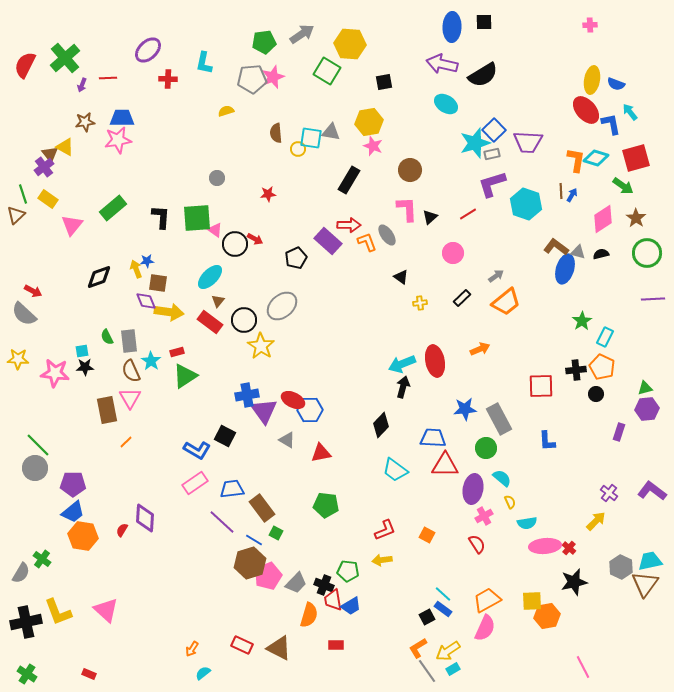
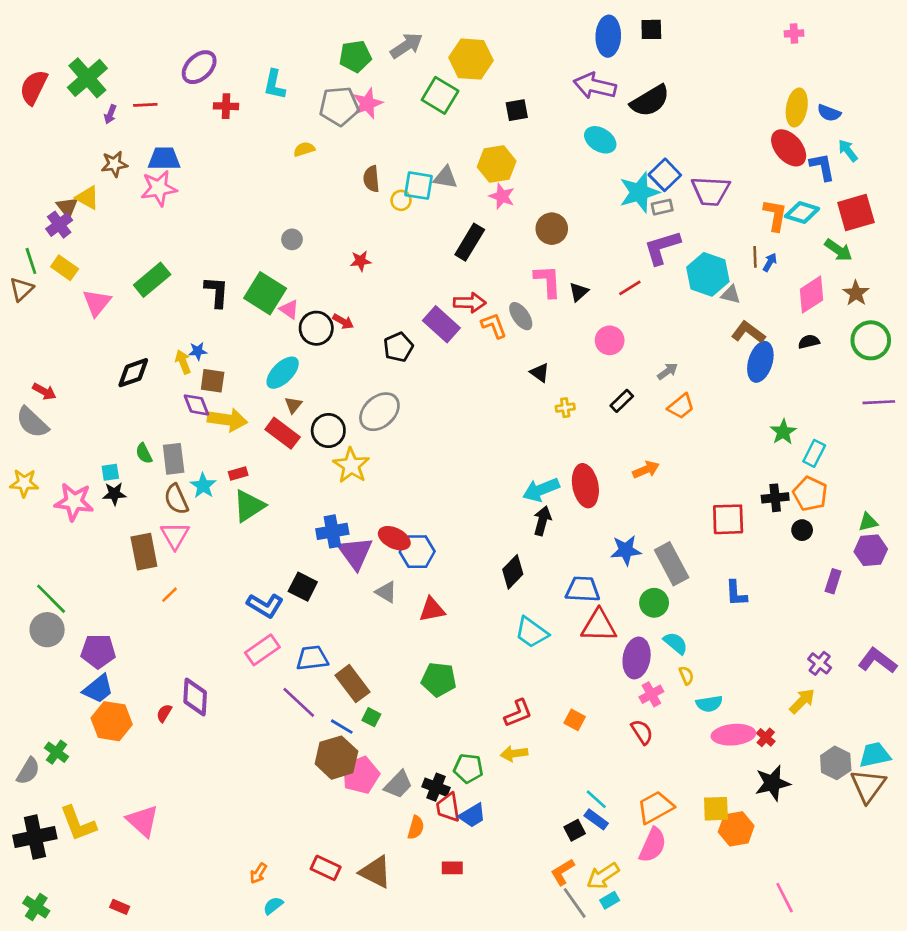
green square: (197, 218) -> (265, 293), turned 36
gray triangle: (578, 252) -> (731, 295), moved
orange trapezoid: (506, 302) -> (681, 406), size x0.7
orange semicircle: (309, 615) -> (416, 828), size x0.7

